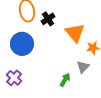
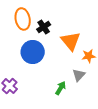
blue circle: (22, 44) -> (33, 52), moved

